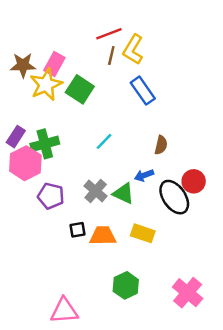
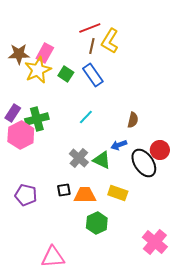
green square: (80, 89) -> (66, 74), size x0.7
blue rectangle: (143, 91) -> (93, 75), moved
purple pentagon: (51, 196) -> (26, 195), moved
green hexagon: (126, 285) -> (97, 223), moved

